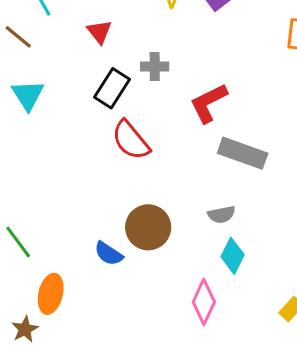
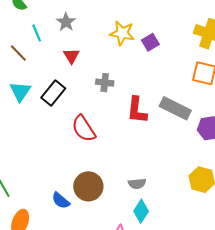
black rectangle: (112, 88) -> (53, 93), moved
red L-shape: (209, 103) -> (137, 110), turned -64
gray rectangle: (243, 153) -> (175, 108), moved

